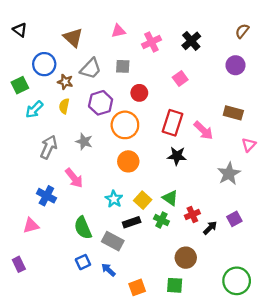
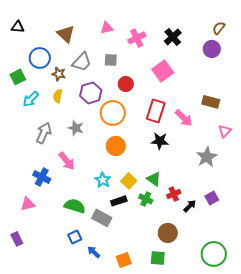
black triangle: (20, 30) -> (18, 27), turned -32
purple circle: (236, 65) -> (212, 49), moved
pink square: (180, 79) -> (163, 71), size x1.5
green semicircle: (83, 228) -> (75, 206), turned 130
blue arrow: (108, 270) -> (94, 252), moved

